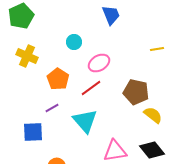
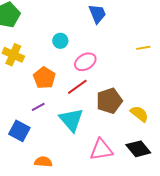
brown pentagon: (136, 92) -> (109, 101), moved, turned -30
blue square: (33, 132) -> (19, 131), turned 30

